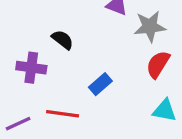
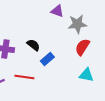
black semicircle: (63, 40) -> (33, 45), moved

